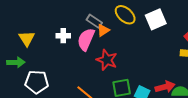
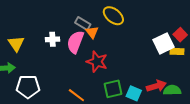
white square: (156, 19) -> (163, 43), moved
orange triangle: (103, 30) -> (92, 32), turned -32

